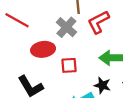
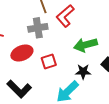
gray cross: (66, 27) -> (38, 28), turned -36

